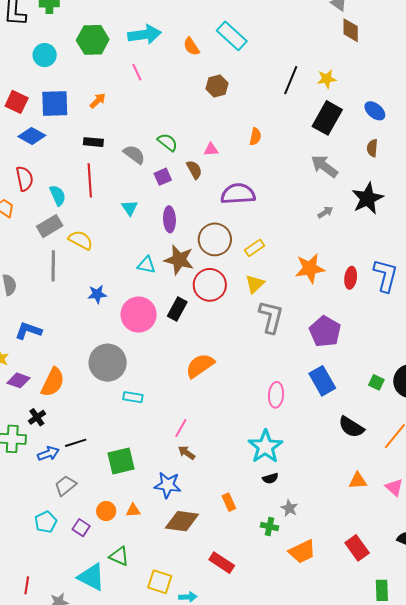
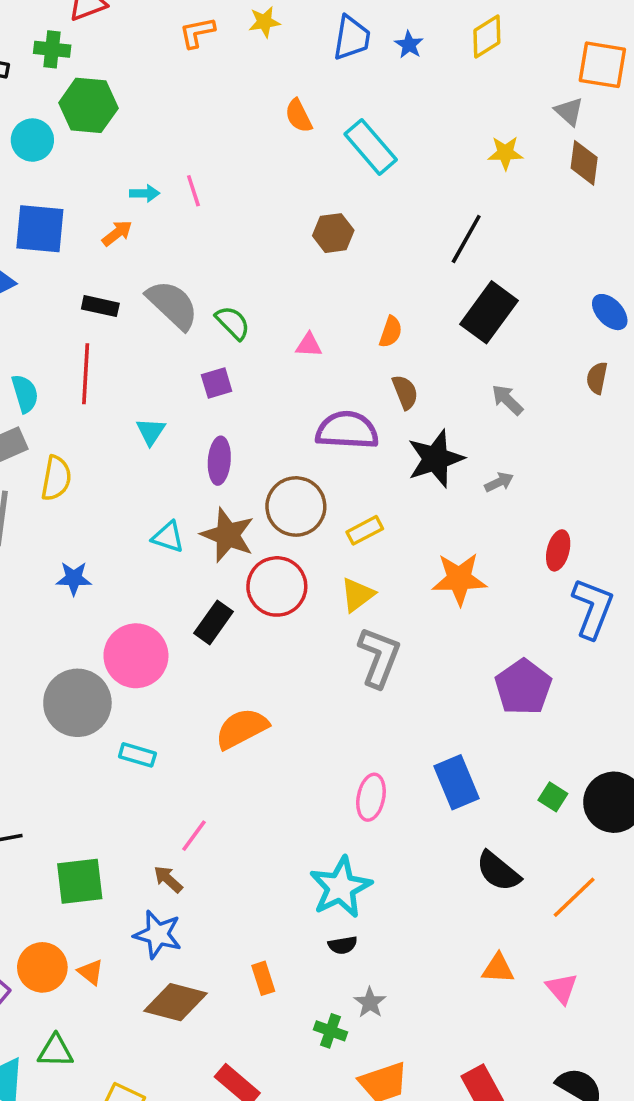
cyan arrow: (144, 35) -> (145, 193), moved, size x0.5
green hexagon: (93, 40) -> (88, 105), moved
orange semicircle: (191, 47) -> (299, 116), moved
yellow star: (327, 79) -> (505, 153), moved
black rectangle: (327, 118) -> (489, 312), moved
gray semicircle: (134, 154) -> (172, 305), moved, size x1.4
gray arrow: (324, 166) -> (507, 400), size x0.7
brown semicircle: (194, 170) -> (405, 392), moved
black star: (368, 198) -> (436, 459), moved
yellow semicircle: (81, 240) -> (56, 478), turned 65
red ellipse: (351, 278) -> (558, 550), moved
pink circle: (139, 315) -> (136, 656), moved
purple pentagon: (325, 332) -> (523, 687), moved
cyan rectangle: (133, 397) -> (137, 755), moved
brown arrow: (187, 453) -> (168, 879), moved
orange triangle: (133, 510) -> (91, 972), turned 35
orange circle: (106, 511) -> (42, 967), size x1.4
green triangle: (119, 556) -> (56, 1051), turned -30

